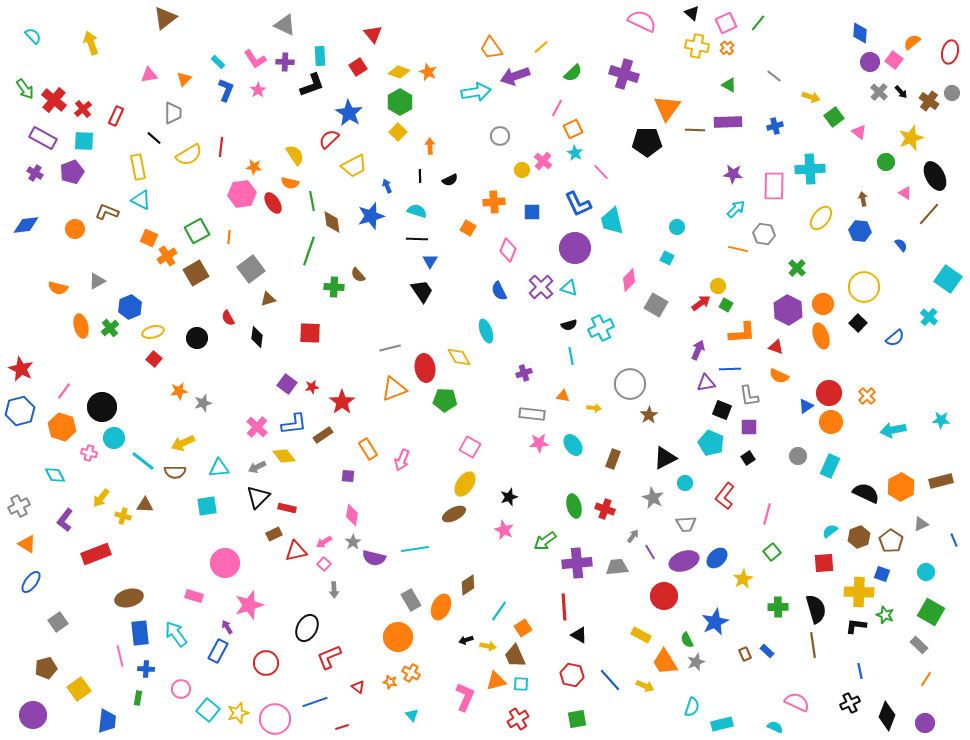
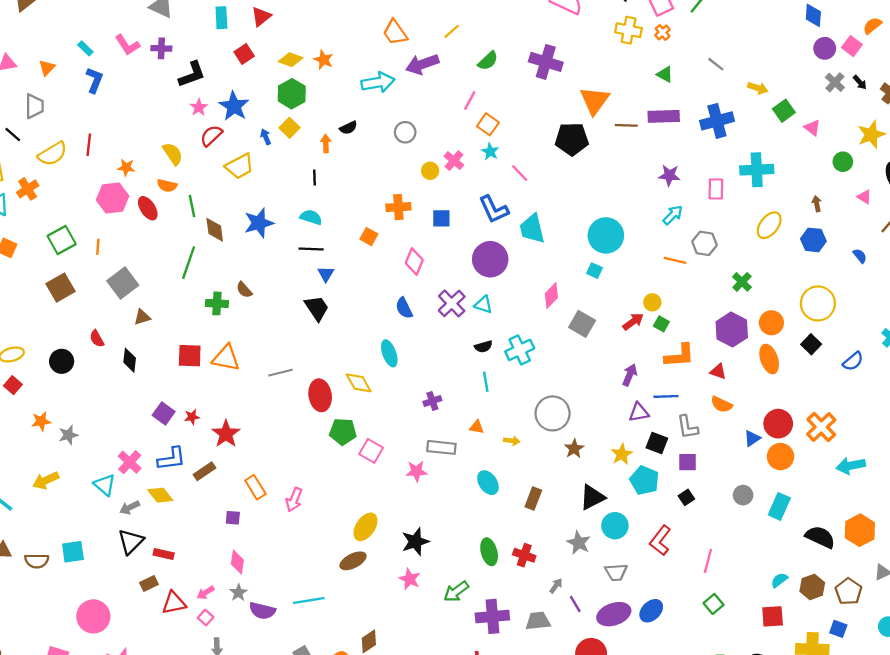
red triangle: (373, 34) -> (261, 17), turned 30
cyan rectangle: (320, 56) -> (221, 18), moved
pink star: (258, 90) -> (199, 107), moved
blue cross: (775, 126) -> (717, 121), size x1.8
orange square: (573, 129) -> (488, 124), turned -30
black semicircle: (450, 180) -> (348, 128), moved
blue arrow: (387, 186) -> (266, 137), moved
pink rectangle: (774, 186) -> (716, 189), size x0.7
cyan circle: (677, 227) -> (606, 235), size x2.0
orange cross: (167, 256) -> (28, 189), moved
orange triangle: (394, 389) -> (226, 358), moved, turned 32
orange cross: (867, 396) -> (821, 427), size x1.5
pink star: (539, 443) -> (416, 471), moved
pink square: (470, 447) -> (371, 451), moved
cyan triangle: (219, 468) -> (105, 485), moved, turned 45
brown semicircle: (175, 472) -> (37, 561), moved
cyan circle: (685, 483) -> (615, 526), size x1.5
black star: (509, 497) -> (415, 542), size x1.4
yellow star: (743, 579) -> (622, 454), moved

